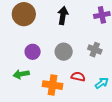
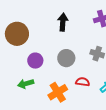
brown circle: (24, 14) -> (17, 34), moved
orange cross: (53, 85) -> (58, 92), turned -36

